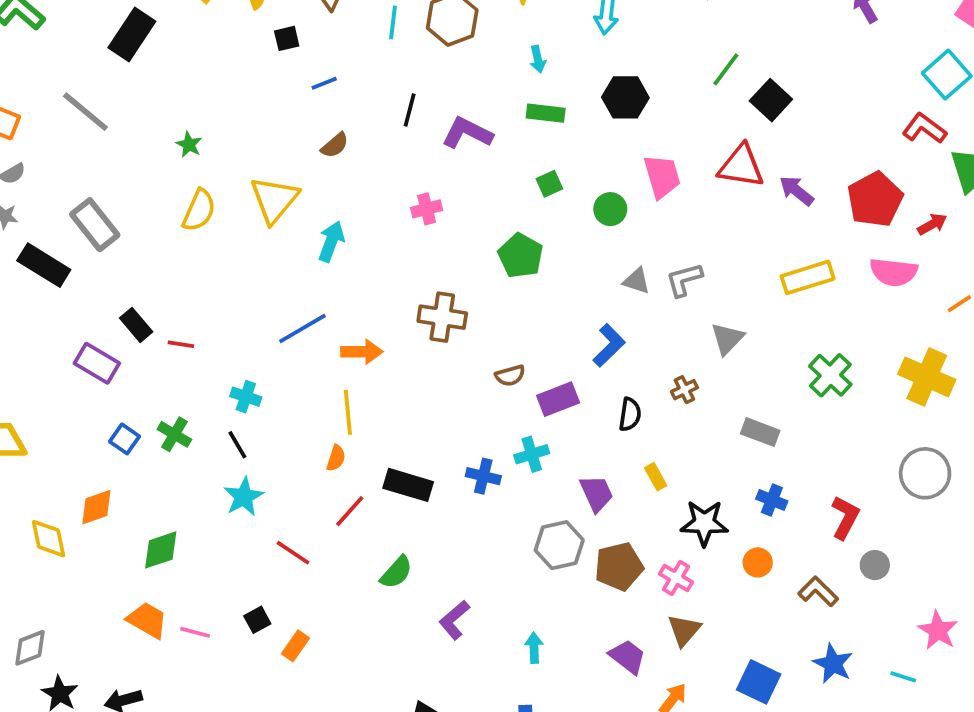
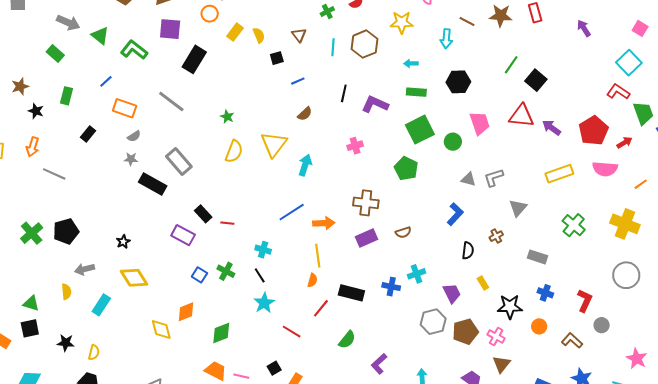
cyan arrow: (538, 59) -> (411, 63), turned 104
green square: (549, 184) -> (420, 130), size x2.0
purple rectangle: (558, 399) -> (367, 238), moved

